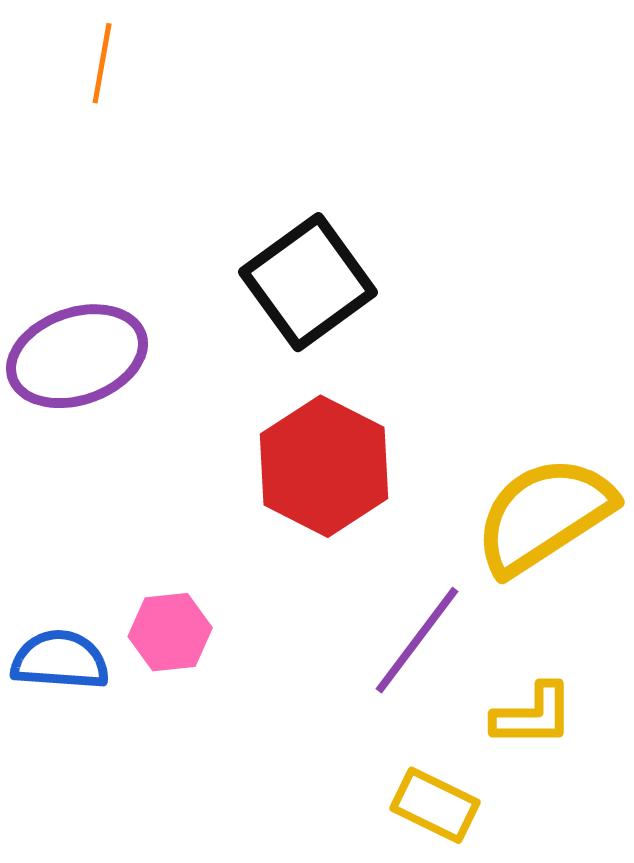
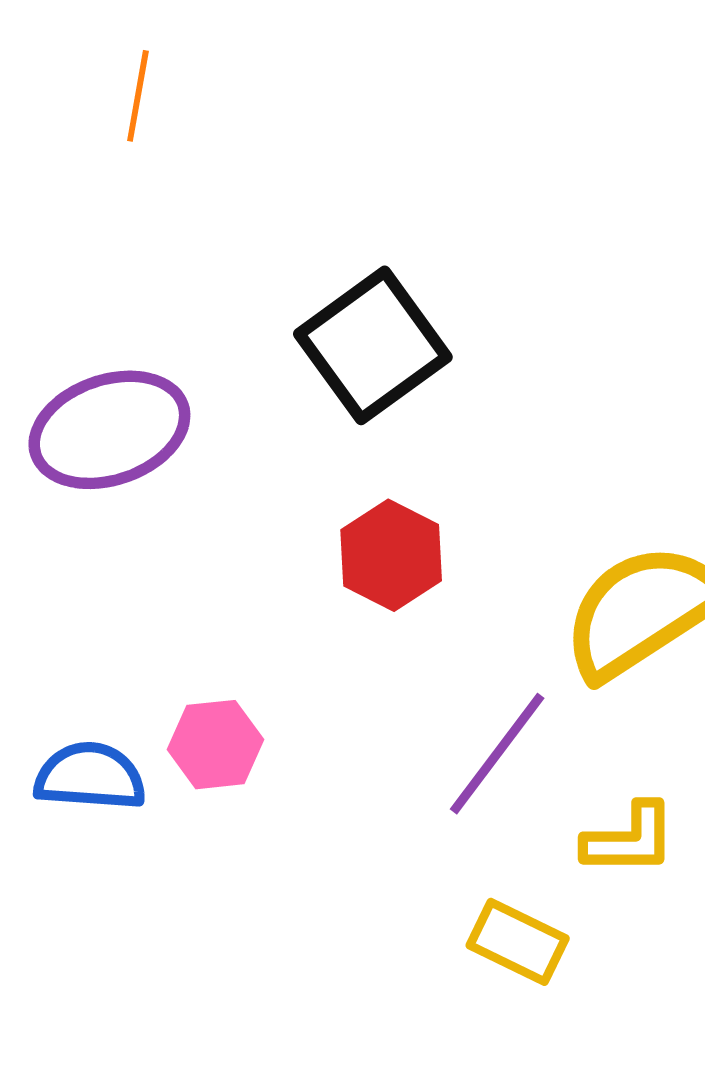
red hexagon: (324, 466) -> (391, 555), size x0.7

